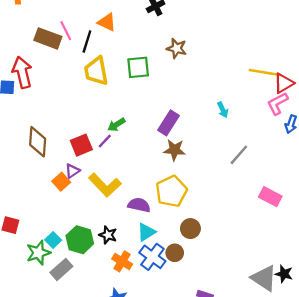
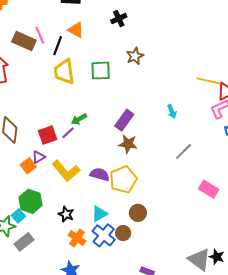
brown star: (177, 48) -> (135, 56), turned 30
purple semicircle: (139, 205) -> (100, 174), moved
green hexagon: (80, 240) -> (30, 201), moved

